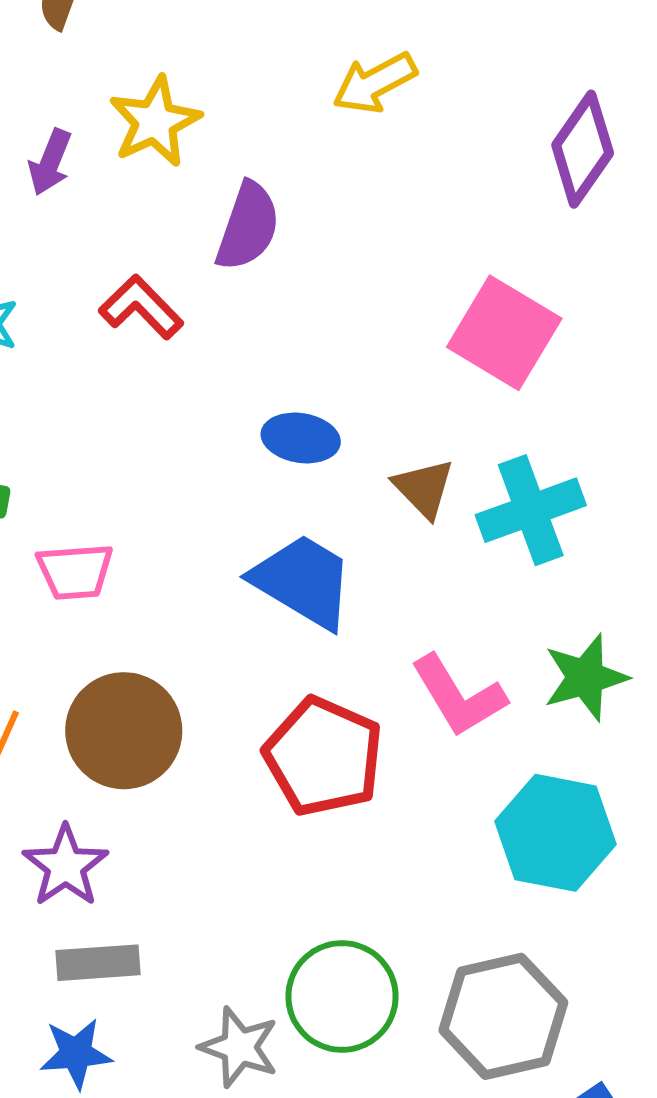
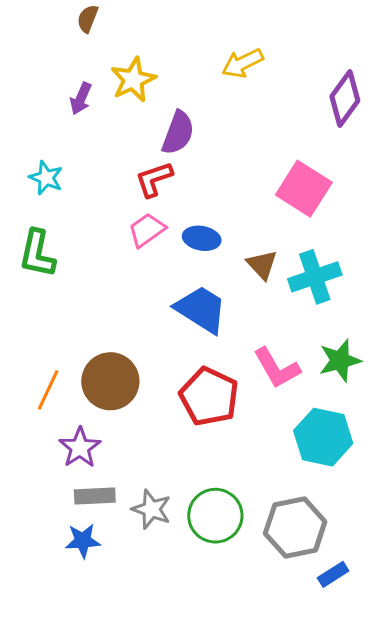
red L-shape: (141, 307) -> (154, 179), moved, turned -66
pink trapezoid: (75, 571) -> (147, 230), moved, turned 147
gray star: (239, 1047) -> (151, 509), moved

